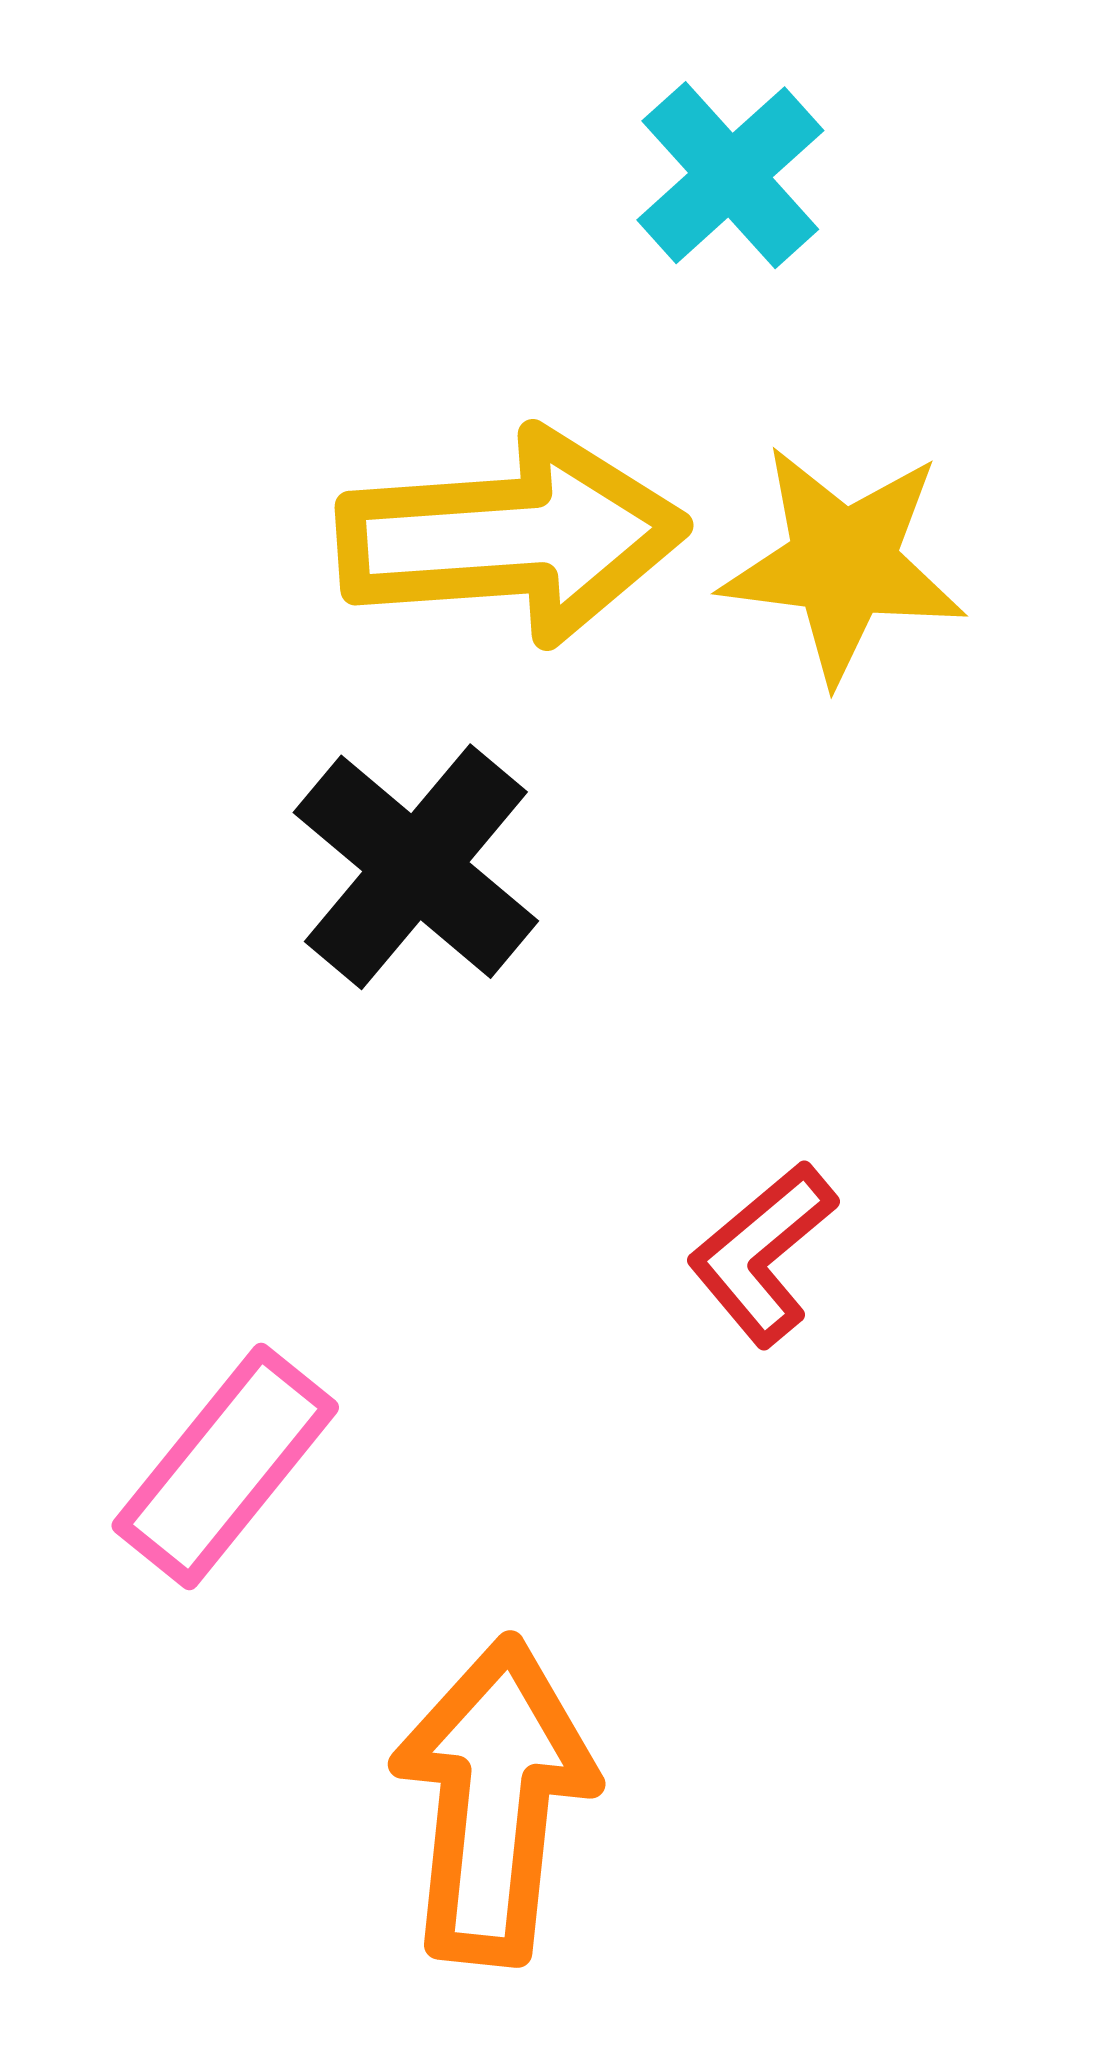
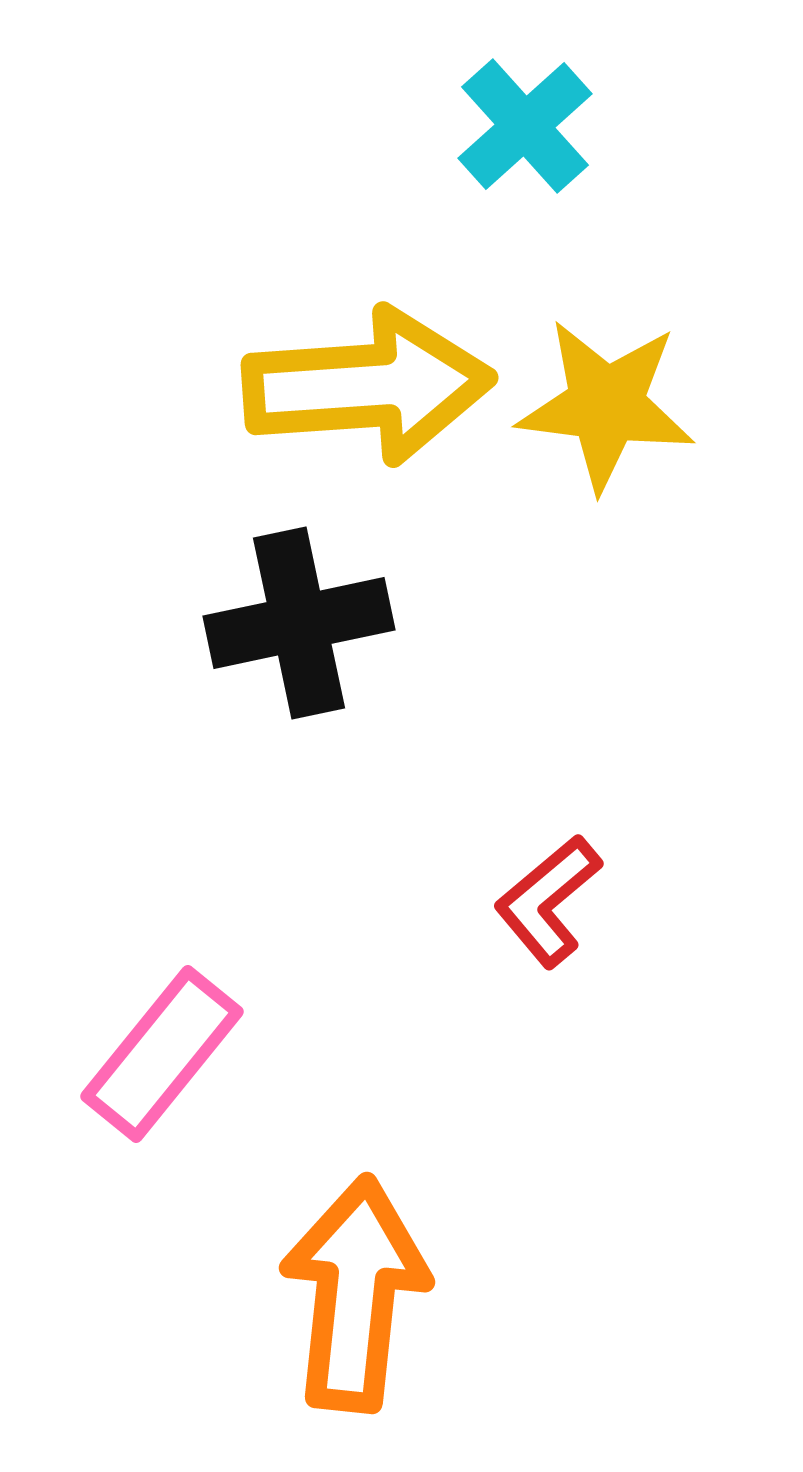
black cross: (416, 867) -> (299, 623), turned 38

